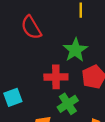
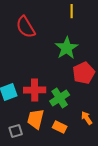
red cross: (56, 77) -> (35, 90), moved

